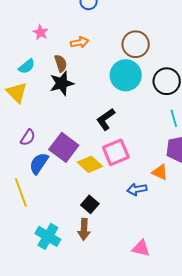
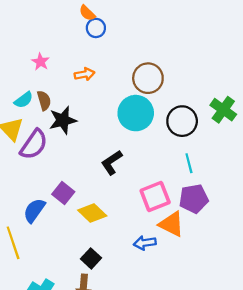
brown semicircle: (61, 63) -> (44, 100), moved
purple semicircle: (28, 137) -> (34, 144), moved, size x1.6
purple square: (64, 147) -> (63, 193), size x0.7
pink square: (116, 152) -> (155, 197), moved
orange triangle: (160, 172) -> (171, 224), size x1.4

